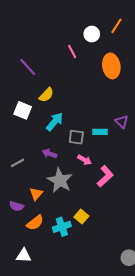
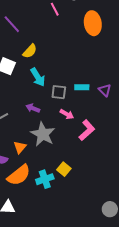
cyan arrow: (55, 122) -> (38, 77), turned 108
purple triangle: (122, 122) -> (105, 90), moved
orange semicircle: (35, 223) -> (19, 175), size x1.4

